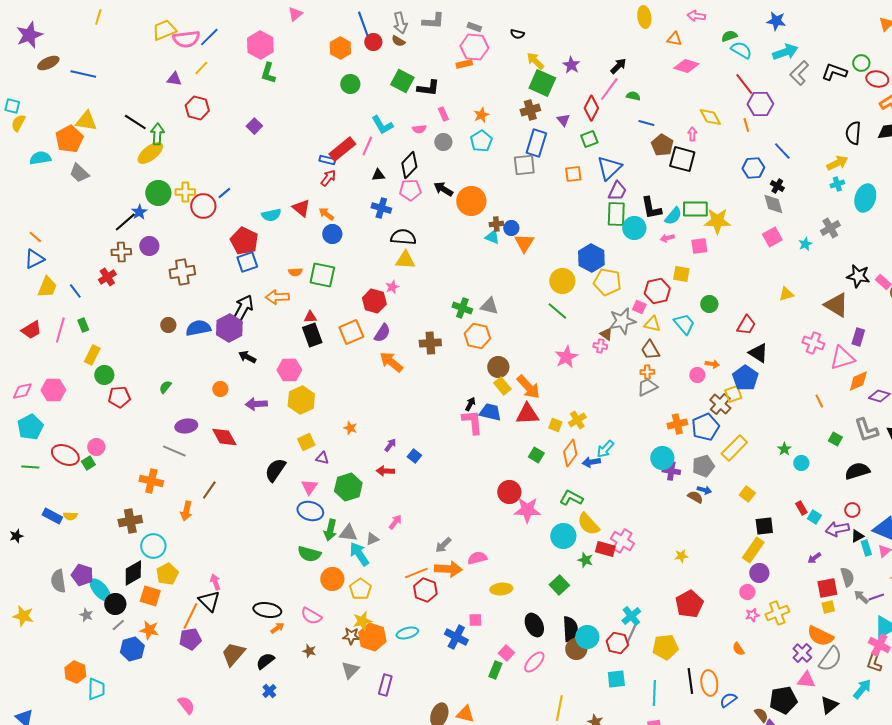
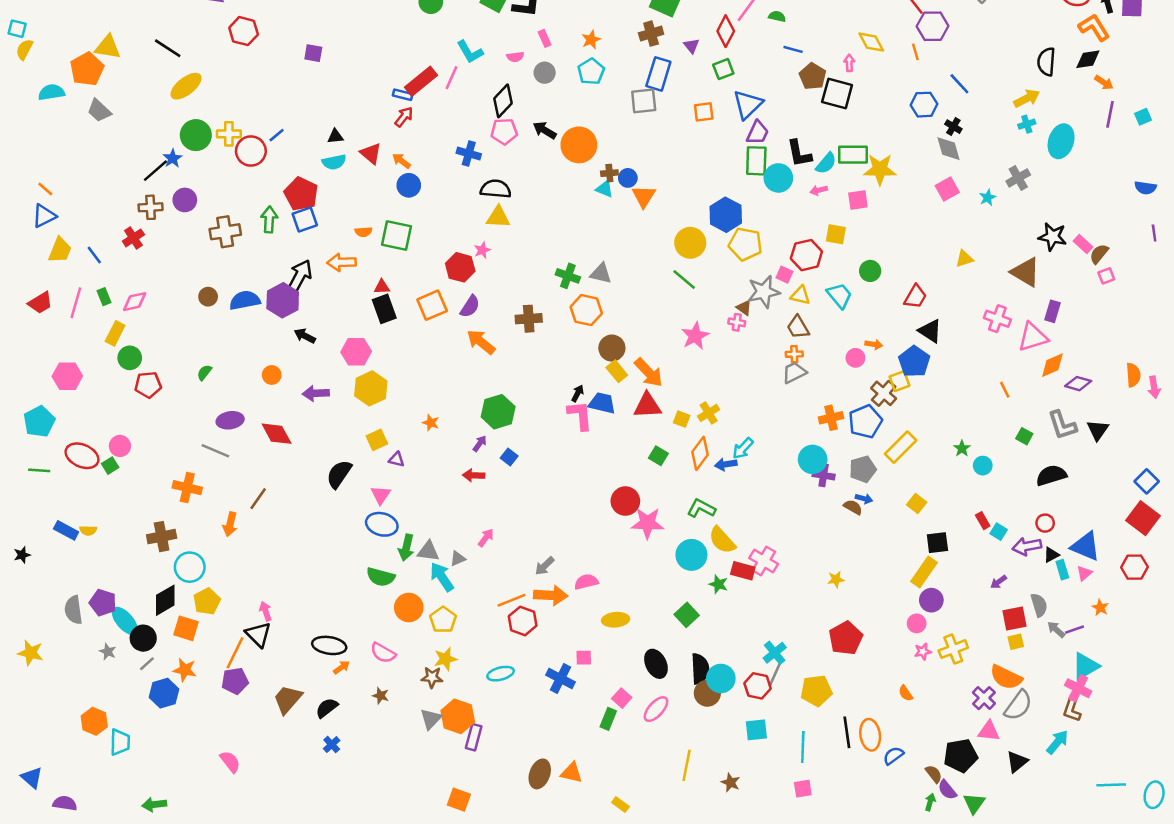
purple square: (254, 126) -> (313, 53), turned -35
green arrow: (157, 134) -> (269, 220), moved
black triangle: (378, 175) -> (335, 136), moved
pink diamond: (22, 391) -> (135, 302), moved
green hexagon: (348, 487) -> (498, 412), moved
orange hexagon: (372, 637) -> (458, 716), moved

